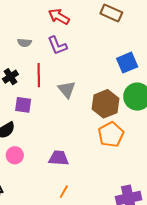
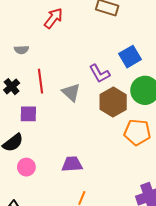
red arrow: (59, 17) -> (53, 18), turned 105
purple L-shape: (57, 46) -> (99, 73), moved
orange pentagon: (111, 134) -> (137, 132), moved, turned -30

